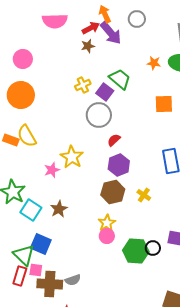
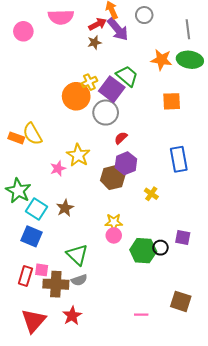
pink circle: (23, 59) -> (23, 31), moved
orange star: (154, 63) -> (161, 60), size x1.5
purple square: (105, 92) -> (112, 89), size x1.4
orange circle: (21, 95) -> (76, 96), moved
brown hexagon: (113, 192) -> (113, 178), moved
yellow star: (107, 223) -> (114, 222), turned 30
blue square: (41, 244) -> (31, 236), moved
green triangle: (24, 255) -> (77, 255), moved

